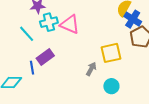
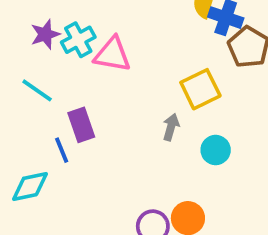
cyan cross: (49, 22) -> (78, 40), moved
purple rectangle: (45, 57) -> (81, 125), turned -60

